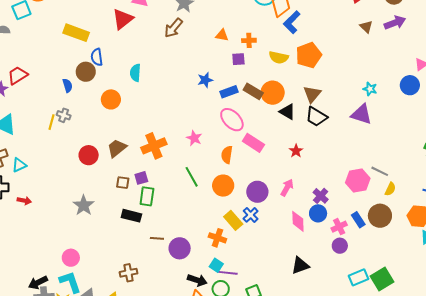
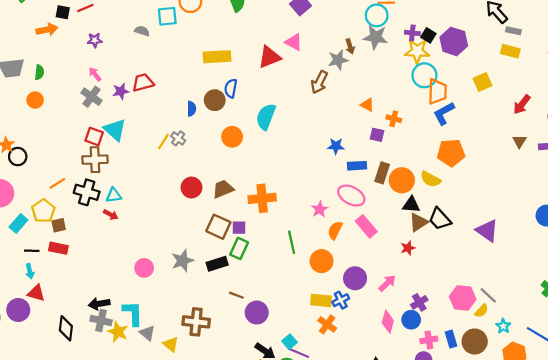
brown arrow: (173, 28) -> (319, 82), turned -30
yellow rectangle: (76, 33) -> (217, 57), turned -40
yellow semicircle: (279, 57) -> (430, 179), moved
cyan semicircle: (135, 73) -> (266, 117), size x1.4
cyan star: (370, 89) -> (503, 326), moved
brown rectangle: (253, 91) -> (382, 173), turned 60
brown triangle: (312, 94) -> (418, 222), moved
black triangle: (287, 112) -> (411, 205), turned -42
pink ellipse: (232, 120) -> (351, 196), turned -35
pink star: (194, 138) -> (320, 209), moved
cyan triangle: (19, 165) -> (114, 195), moved
brown square: (123, 183) -> (218, 227), size x1.6
yellow semicircle: (390, 189) -> (482, 311), moved
gray star: (84, 205) -> (182, 261), moved
black rectangle: (131, 216) -> (217, 264), turned -48
yellow rectangle: (233, 220) -> (321, 300), turned -60
orange cross: (217, 238) -> (327, 324), moved
pink circle: (71, 258) -> (144, 268), moved
brown cross: (128, 273) -> (196, 322), size x1.4

